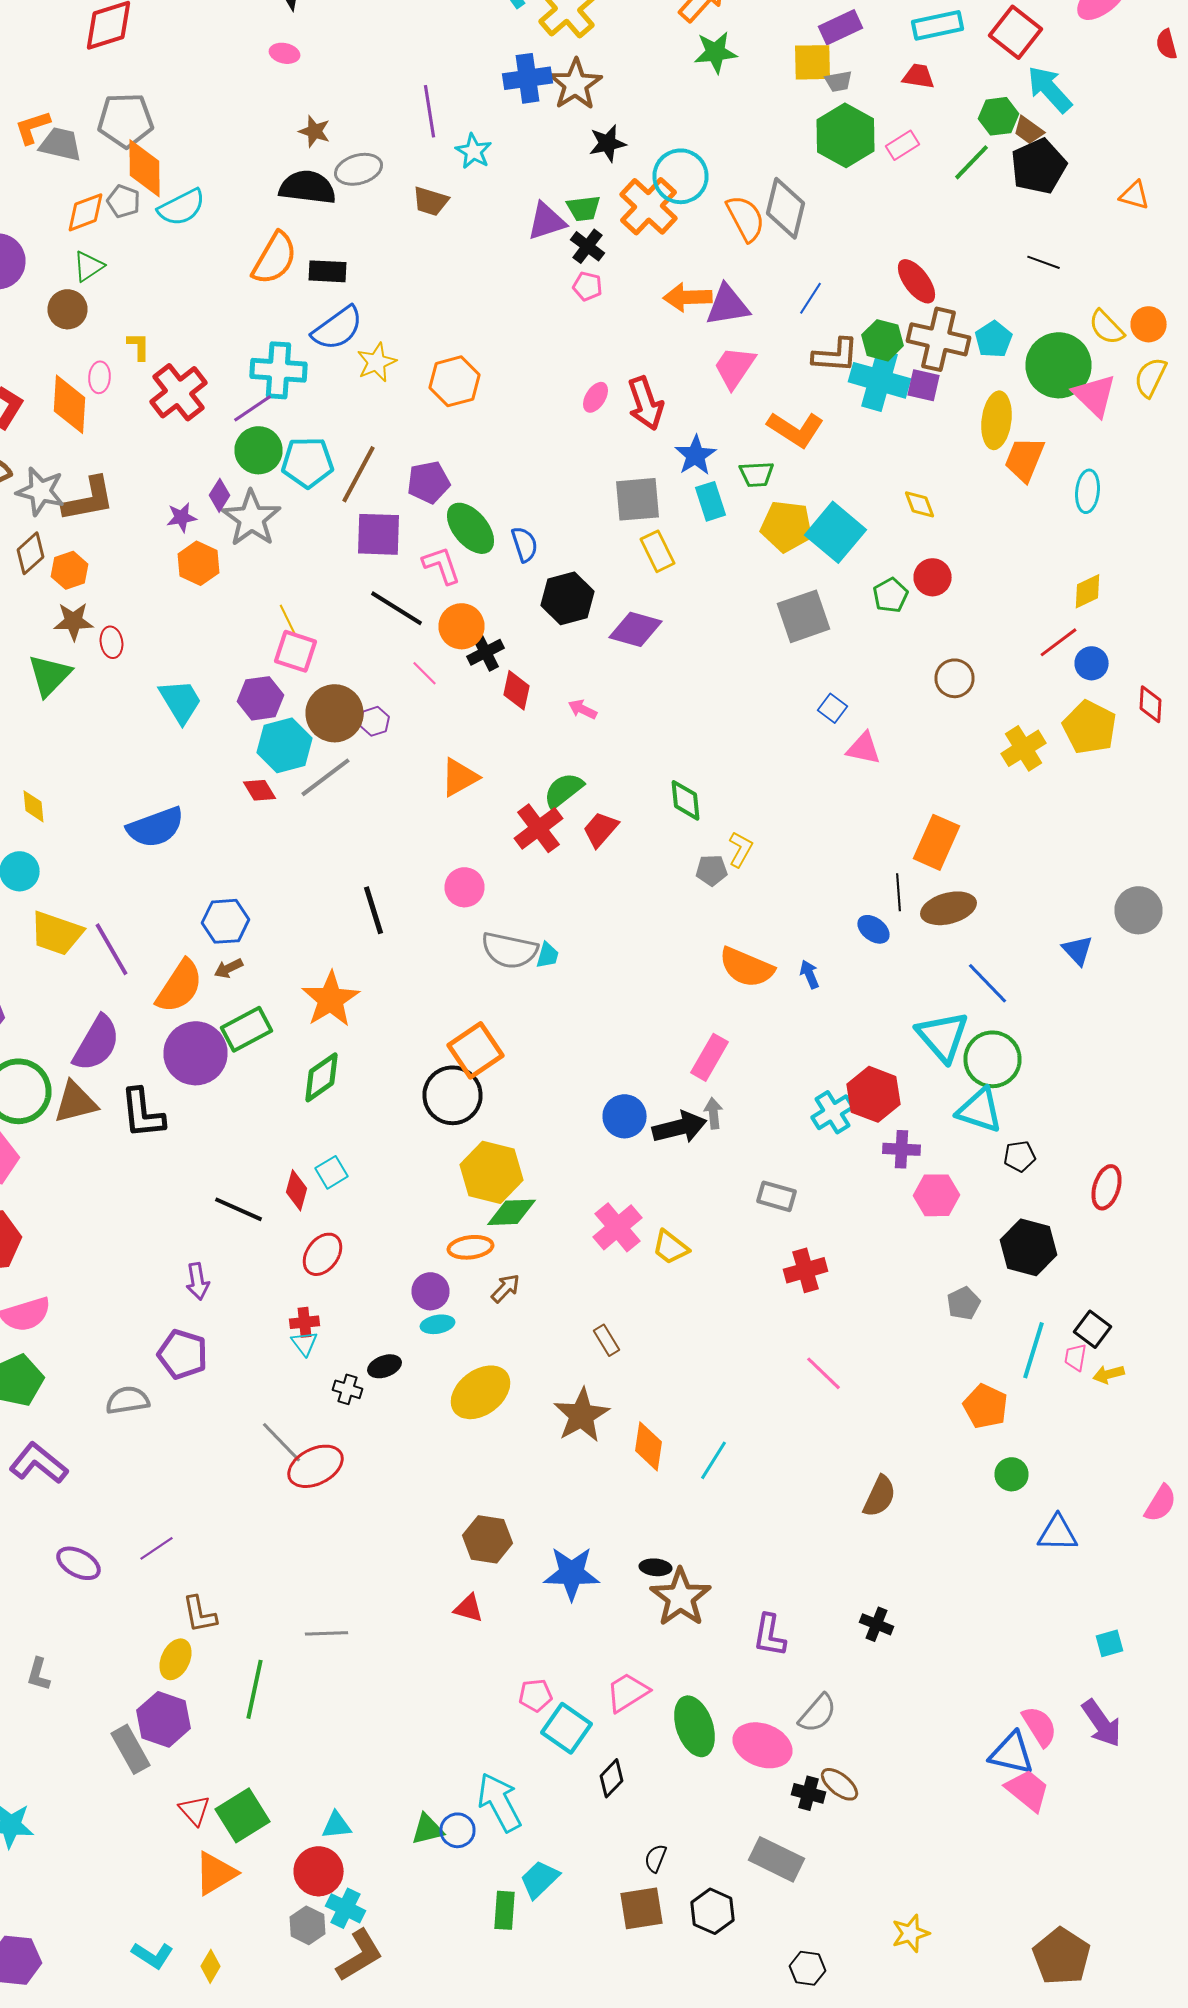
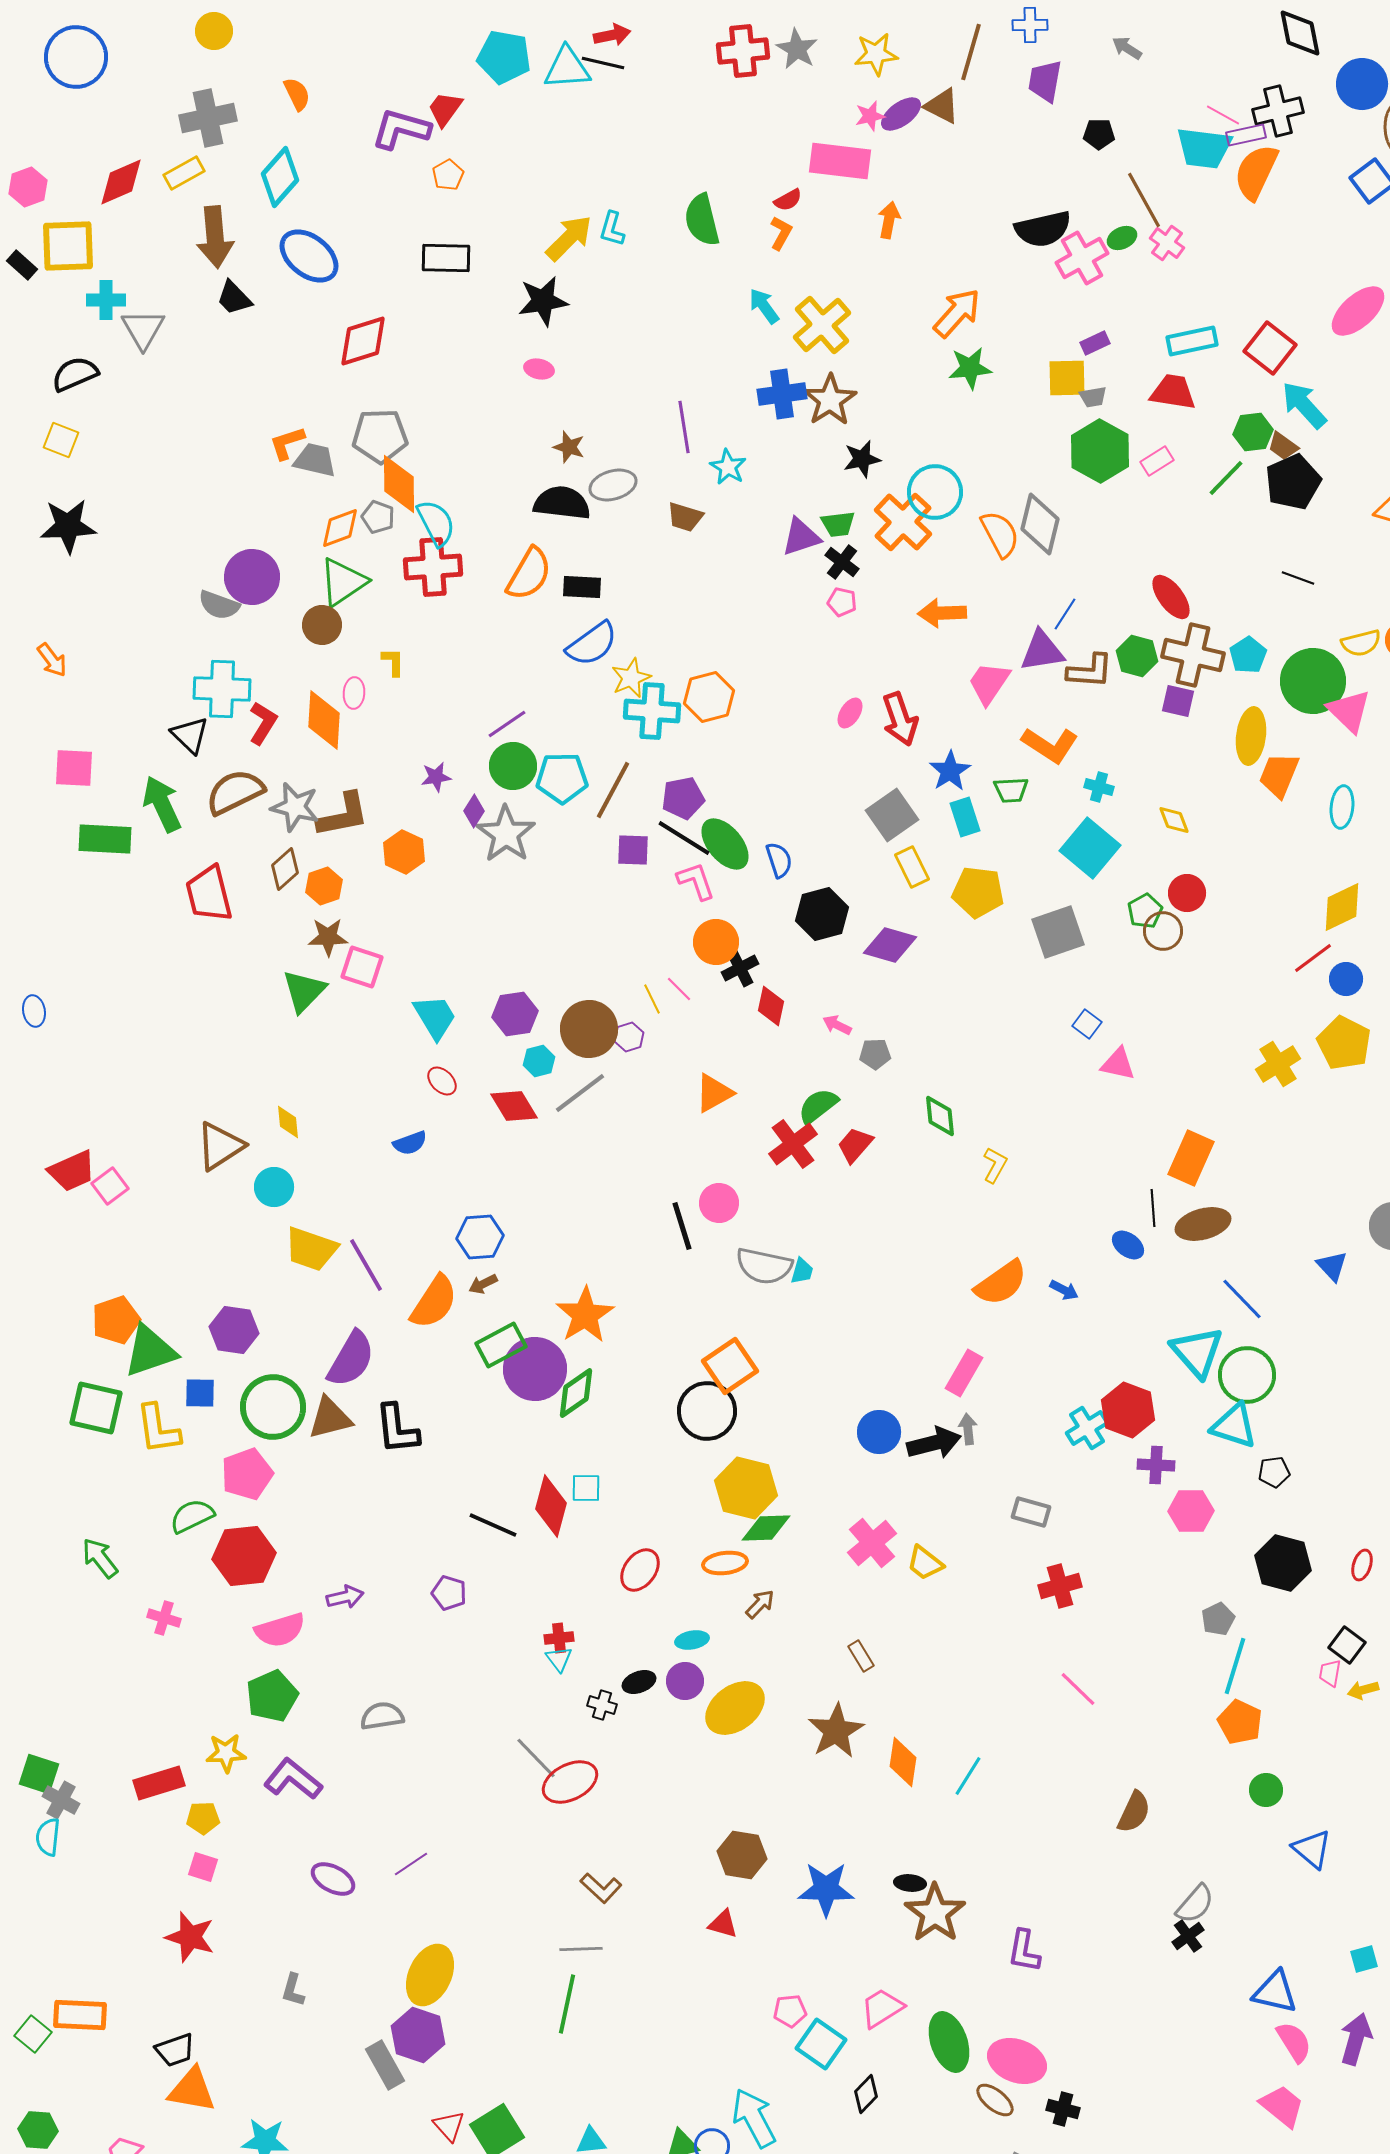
purple rectangle: (840, 27) -> (1095, 343), size x0.7
red trapezoid: (918, 76) -> (1173, 392), size x1.4
cyan semicircle: (182, 207) -> (436, 523), turned -90
green triangle: (88, 266) -> (343, 582), size x1.6
purple triangle: (728, 305) -> (1042, 651), moved
yellow semicircle: (1106, 327) -> (1361, 643), turned -60
cyan cross: (278, 370) -> (652, 711), moved
cyan cross: (880, 380) -> (1099, 787), moved, size x0.5
red cross: (178, 392) -> (433, 567), moved, turned 34
gray square: (638, 499) -> (892, 815), turned -30
purple star: (182, 517) -> (436, 777), moved
yellow pentagon: (786, 526) -> (978, 892), moved
purple square: (378, 534) -> (633, 850), size x0.7
orange hexagon: (198, 563) -> (404, 852), moved
yellow diamond: (1088, 591) -> (1342, 907), size x1.4
black line: (396, 608) -> (684, 838), moved
yellow line: (288, 619) -> (652, 999), moved
red ellipse: (112, 642) -> (442, 1081), moved, turned -36
pink square: (296, 651) -> (362, 967), moved
brown circle: (954, 678) -> (1163, 931), moved
cyan hexagon: (284, 745) -> (539, 1061), size x0.6
red diamond: (260, 790) -> (514, 1106), size x1.4
blue semicircle: (156, 827) -> (410, 1143), size x0.6
gray pentagon: (712, 870) -> (875, 1054), moved
black line: (374, 910) -> (682, 1226), moved
orange semicircle: (746, 967) -> (1001, 1283), turned -58
blue arrow: (810, 974) -> (1064, 1290), turned 140
purple circle: (196, 1053) -> (535, 1369), moved
cyan square: (332, 1172) -> (586, 1488), turned 32
red ellipse: (1106, 1187) -> (1362, 1565), moved, size x0.7
red diamond: (296, 1190) -> (551, 1506), size x1.5
red ellipse: (322, 1254) -> (640, 1570), moved
purple arrow: (198, 1281) -> (345, 1597), moved, turned -93
purple circle: (430, 1291) -> (685, 1681), moved
cyan line: (1034, 1350) -> (1235, 1666), moved
purple pentagon: (182, 1354) -> (449, 1593), moved, size x0.7
blue triangle: (1058, 1533) -> (1312, 1849), turned 39
brown L-shape: (200, 1614) -> (601, 1888), moved, turned -36
black cross: (876, 1624) -> (1188, 1936), moved, turned 32
yellow ellipse: (176, 1659) -> (430, 1975), size x1.5
green line: (254, 1689) -> (567, 2004), moved
gray semicircle: (818, 1713) -> (1195, 1904), moved
purple arrow: (1102, 1723) -> (1356, 2039), turned -129
blue triangle: (1012, 1753) -> (1275, 1992), moved
brown ellipse: (840, 1784) -> (995, 2100), moved

